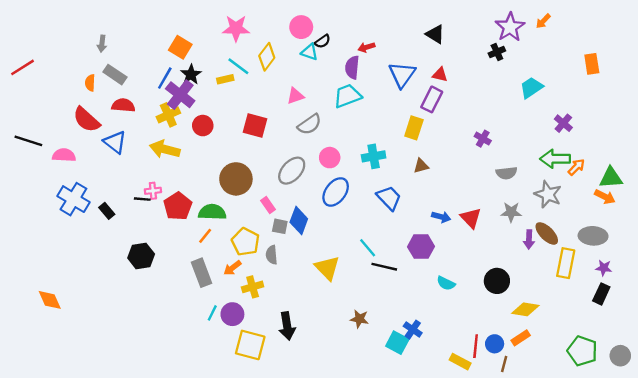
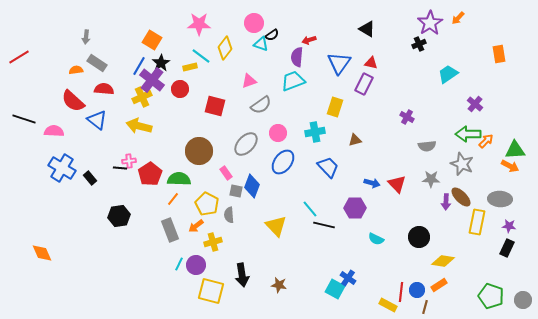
orange semicircle: (90, 83) -> (76, 70), turned 80
red circle: (203, 126) -> (180, 89), moved
yellow rectangle: (414, 128) -> (335, 107), moved
brown star: (359, 319) -> (279, 285), moved

